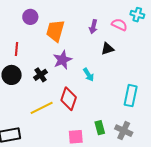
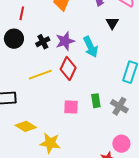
black triangle: (107, 49) -> (112, 23), turned -48
purple star: (62, 60) -> (65, 41), moved
cyan arrow: (89, 75) -> (91, 47), size x1.5

